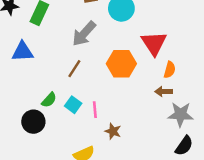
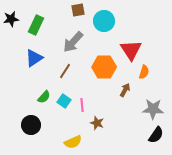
blue triangle: (23, 52) -> (34, 58), moved, turned -30
brown arrow: (164, 91) -> (125, 90), moved, turned 120
black circle: (33, 122) -> (31, 125), moved

